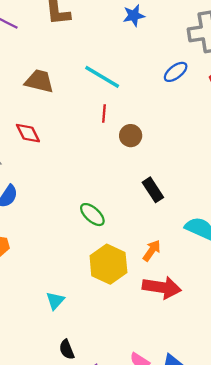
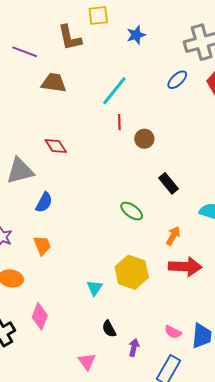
cyan line: (102, 77) -> (114, 91), turned -76
brown trapezoid: (39, 81) -> (54, 83), moved
green ellipse: (92, 215) -> (132, 211), moved
yellow hexagon: (108, 264) -> (132, 272), moved

